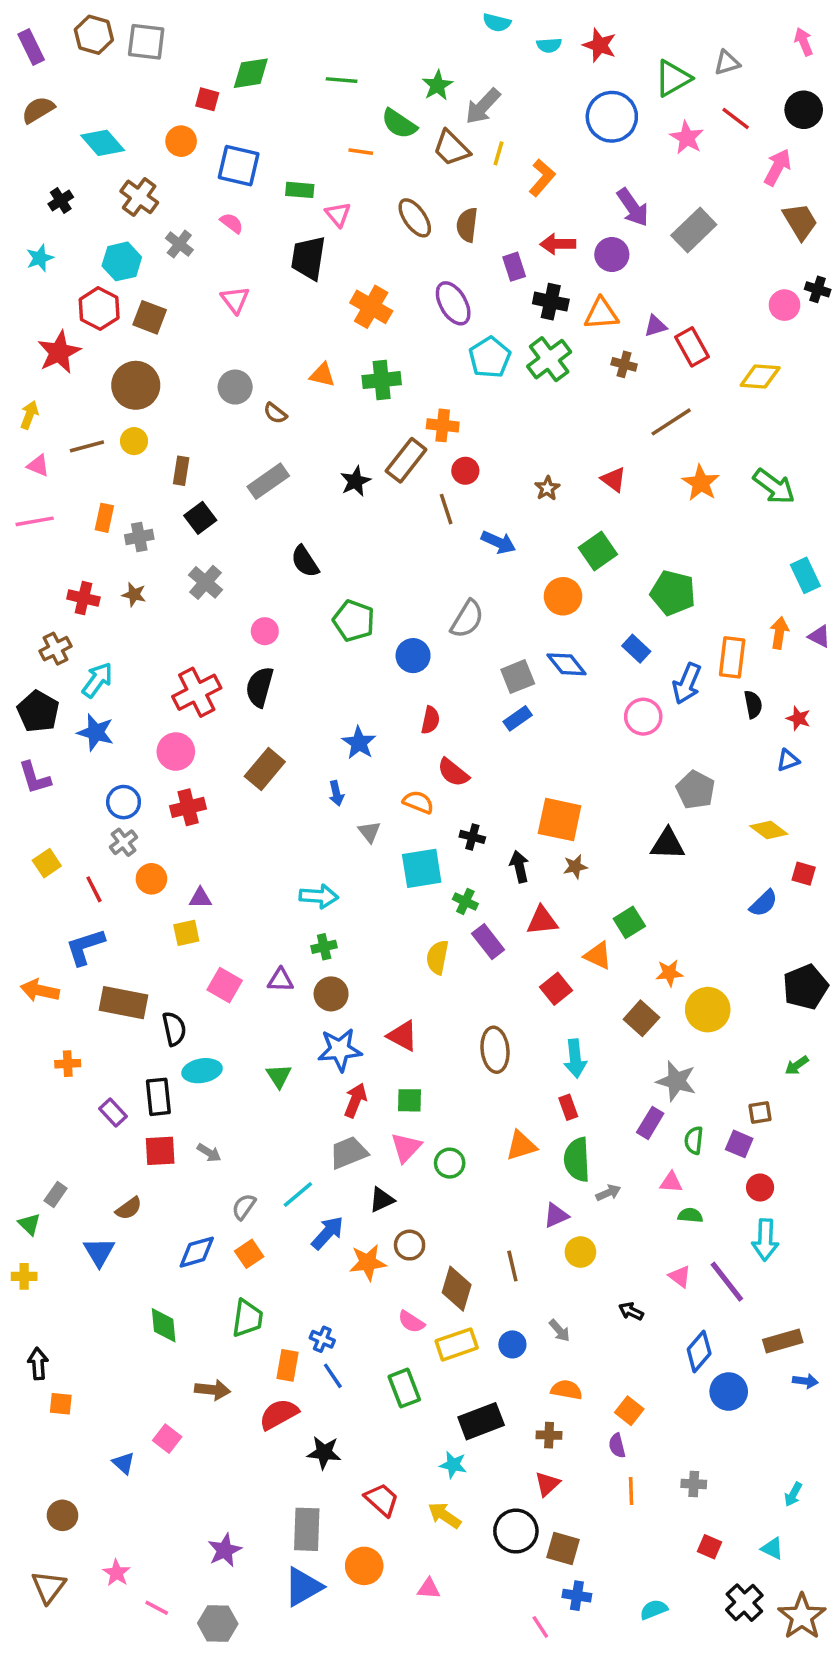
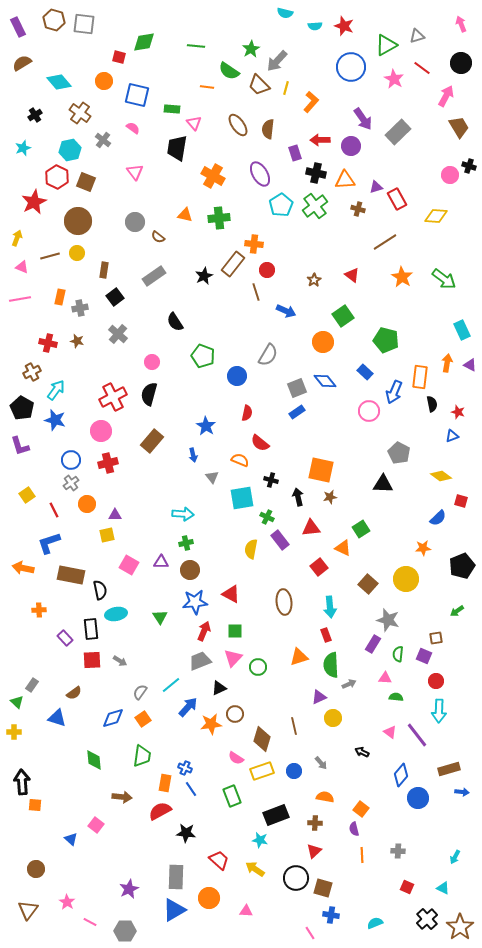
orange star: (669, 973) -> (423, 548), moved
blue triangle: (99, 1252) -> (57, 718), turned -42
black arrow: (38, 1364) -> (22, 782), size x1.4

